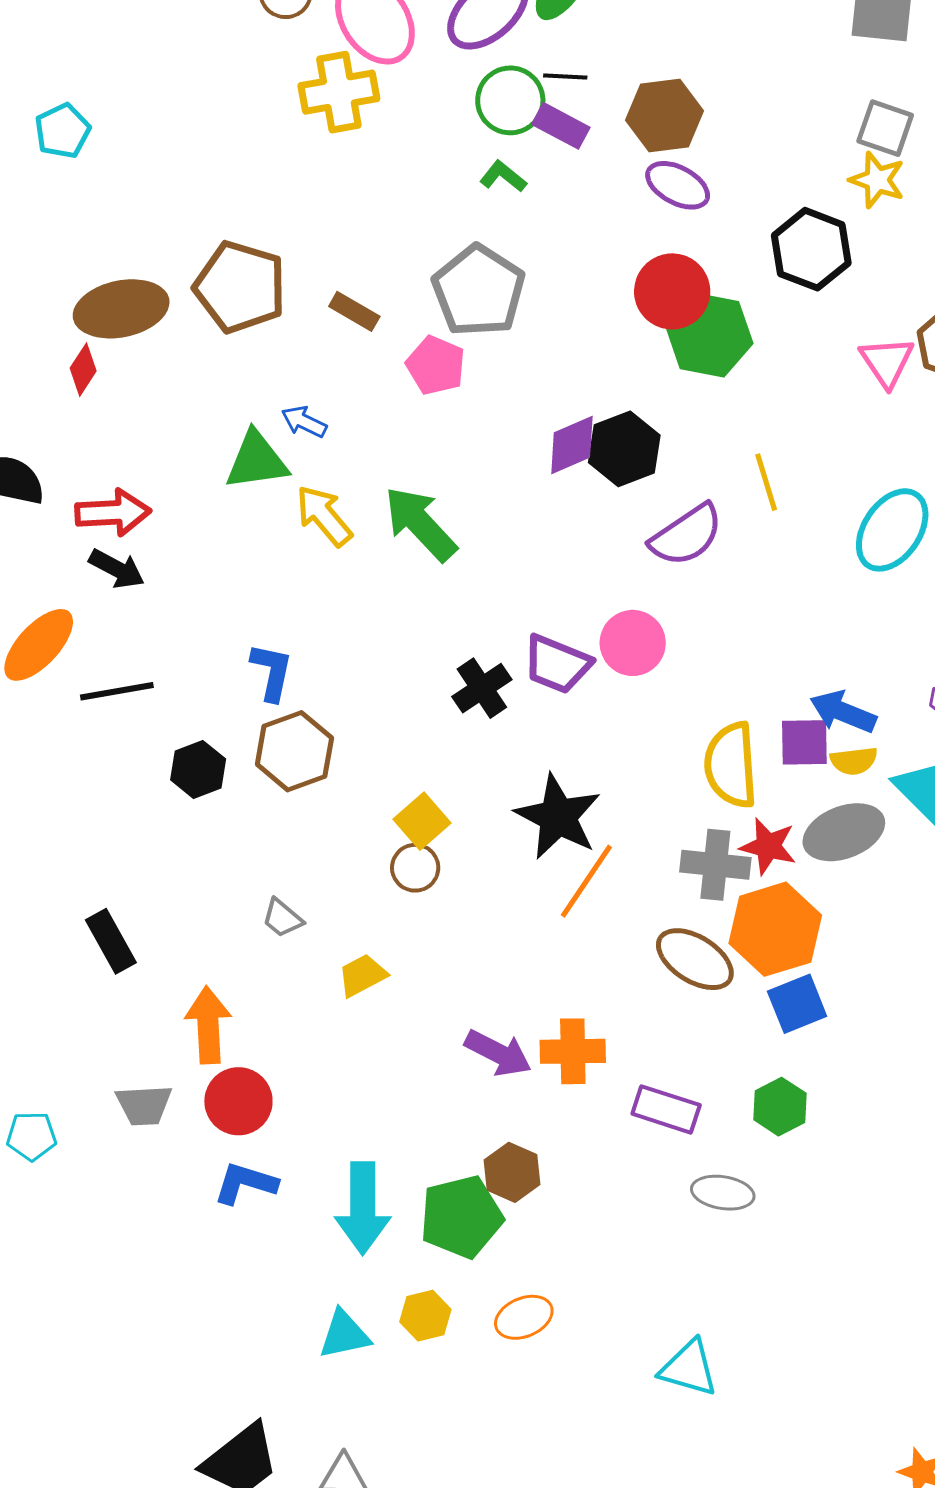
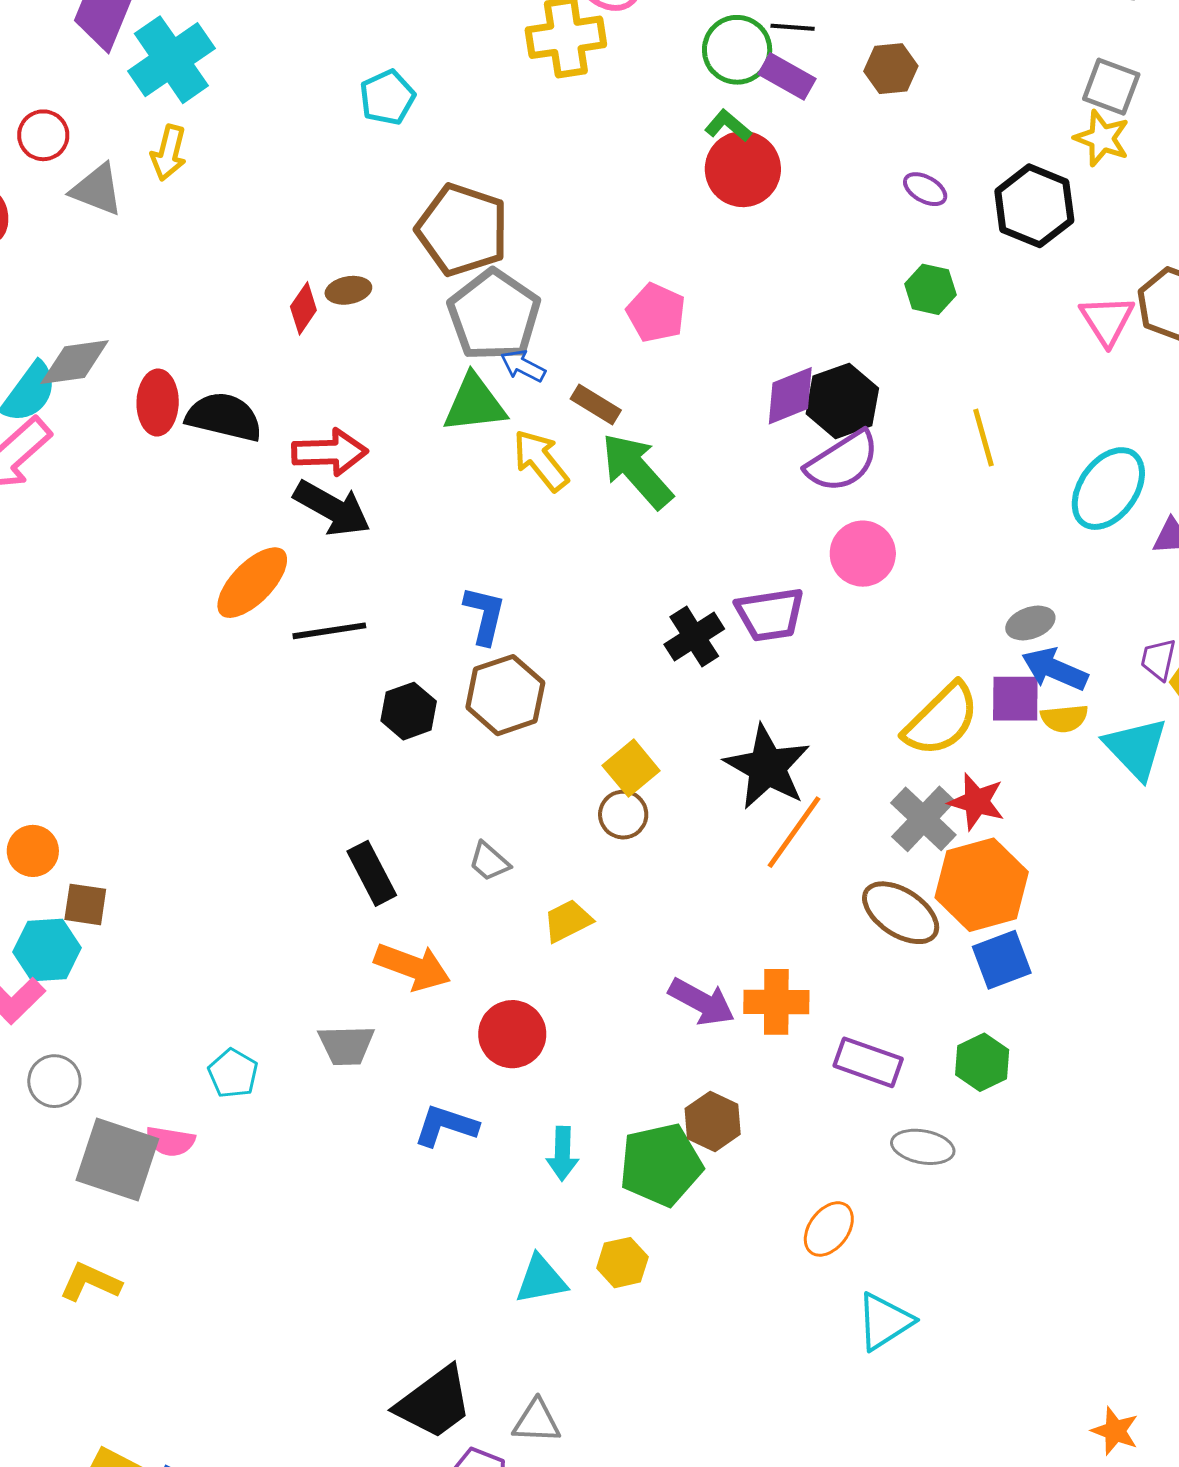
brown hexagon: (665, 115) -> (891, 69), size x0.7
cyan pentagon: (63, 131) -> (387, 97), moved
purple ellipse: (678, 185) -> (925, 189), moved, size x0.7
gray pentagon: (479, 291) -> (494, 315), moved
red circle: (672, 291) -> (743, 169), moved
brown ellipse: (121, 309) -> (348, 290), moved, size x0.5
brown rectangle: (354, 311) -> (596, 405), moved
green hexagon: (709, 335) -> (930, 289), size x0.6
purple semicircle: (686, 535) -> (842, 461), moved
black arrow: (117, 569) -> (332, 508), size x1.4
pink circle: (633, 643) -> (863, 554), moved
purple trapezoid: (557, 664) -> (770, 614), turned -32
yellow semicircle: (731, 765) -> (941, 720), turned -132
gray ellipse: (844, 832) -> (1030, 623), moved, size x0.6
gray cross: (715, 865) -> (923, 819), turned 36
black rectangle: (111, 941) -> (372, 873), moved
orange arrow: (208, 1025) -> (412, 967), turned 112
red circle: (238, 1101) -> (512, 1034), moved
cyan pentagon: (31, 1136) -> (233, 1073), turned 30
cyan arrow: (363, 1208) -> (562, 1154), size x0.6
orange ellipse: (524, 1317) -> (829, 1229), moved, turned -32
cyan triangle: (689, 1368) -> (885, 1321), turned -50

